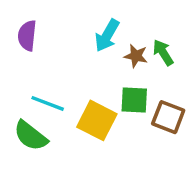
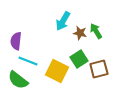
purple semicircle: (27, 36) -> (16, 41), moved
green square: (134, 100) -> (79, 59), turned -36
brown square: (168, 117) -> (99, 69), turned -36

